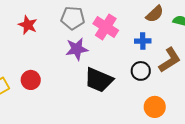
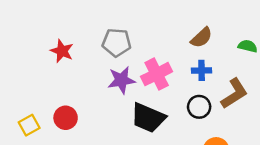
brown semicircle: (155, 14) -> (202, 38), moved
pink cross: (106, 27) -> (157, 74), moved, turned 30

